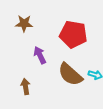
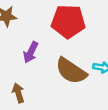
purple arrow: (40, 55) -> (31, 52), turned -120

